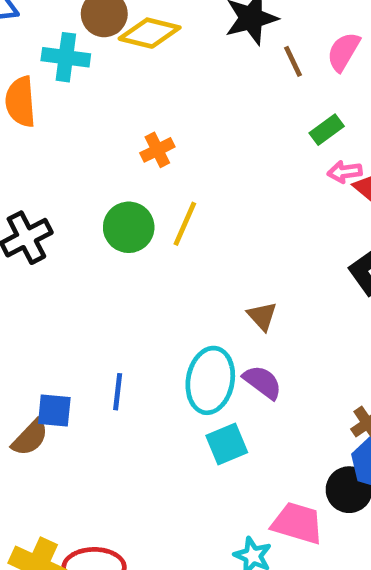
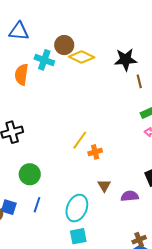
orange cross: (157, 150) -> (95, 152), moved
green circle: (129, 227) -> (30, 174), moved
purple semicircle: (262, 382) -> (130, 196), moved, turned -54

